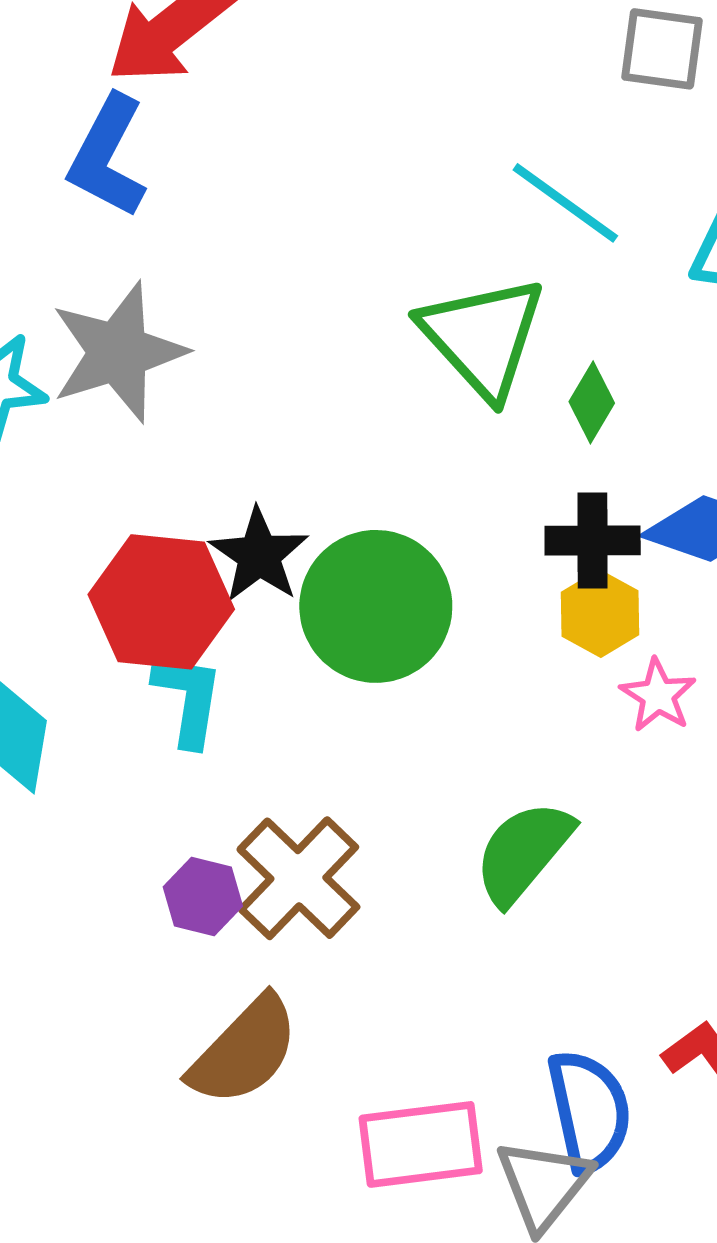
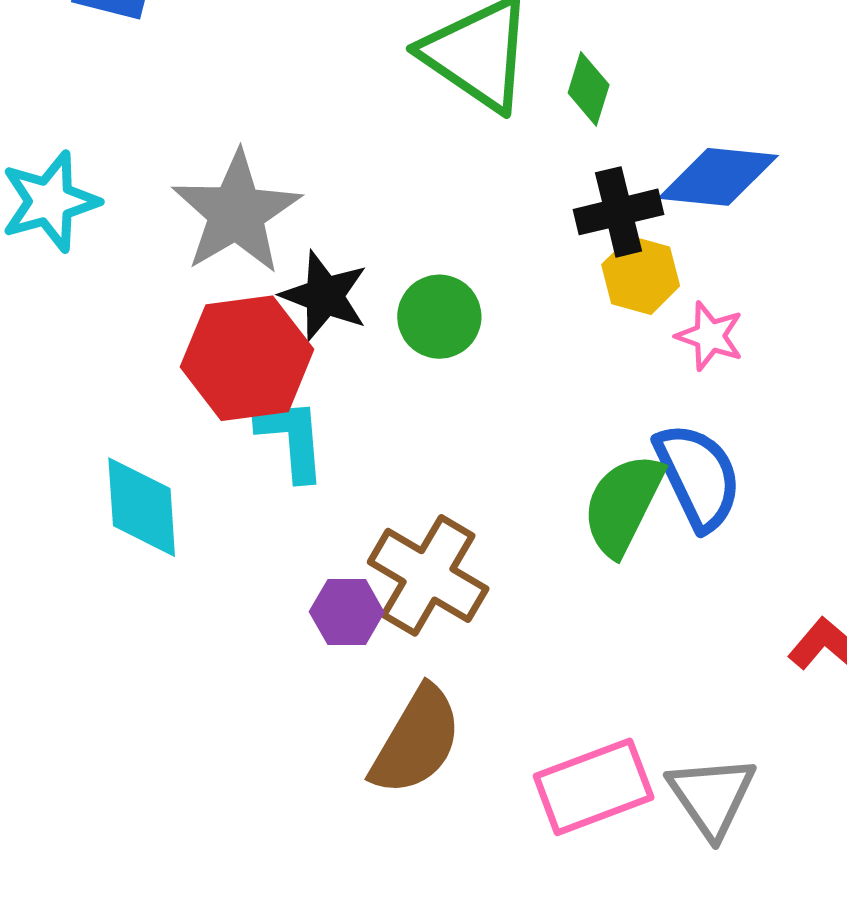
gray star: (118, 352) -> (236, 213), moved
green circle: (376, 606) -> (439, 317), size x0.6
blue semicircle: (589, 1111) -> (698, 476), moved

